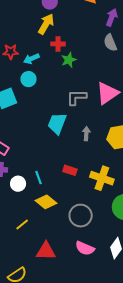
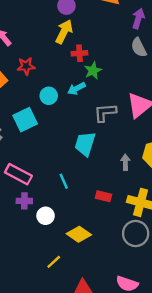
cyan arrow: (31, 59) -> (76, 89), moved
gray arrow: (86, 134) -> (125, 162), moved
cyan line: (38, 178) -> (64, 181), moved
gray circle: (81, 216) -> (136, 234), moved

